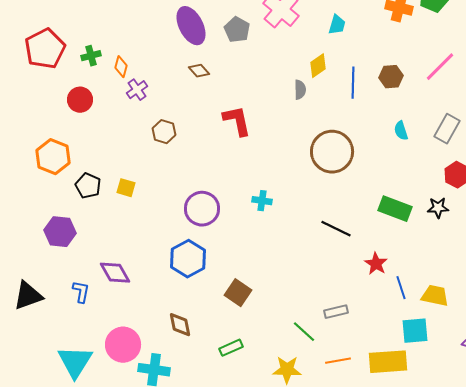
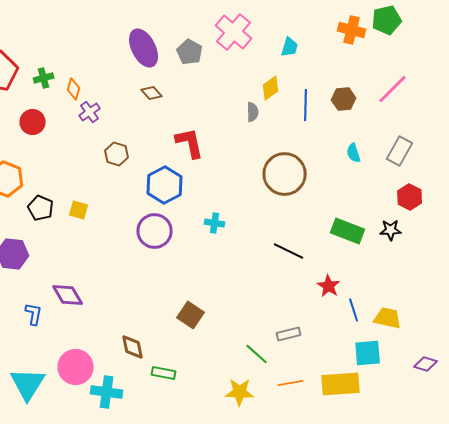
blue hexagon: (188, 259) -> (165, 185), moved
green rectangle: (231, 348) -> (164, 373), moved, turned 35

